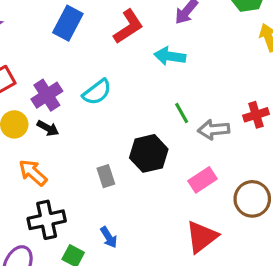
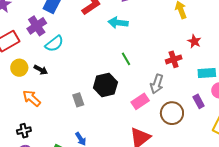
cyan semicircle: (97, 92) -> (54, 44), moved
purple cross: (47, 95) -> (37, 26), moved
gray arrow: (214, 130) -> (157, 84), moved, turned -66
black cross: (47, 220) -> (24, 131), moved, size x0.6

